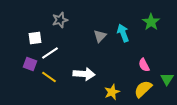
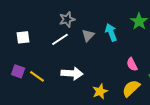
gray star: (60, 20) -> (67, 19), moved
white line: (50, 53) -> (60, 39), moved
purple square: (30, 64) -> (18, 71), moved

